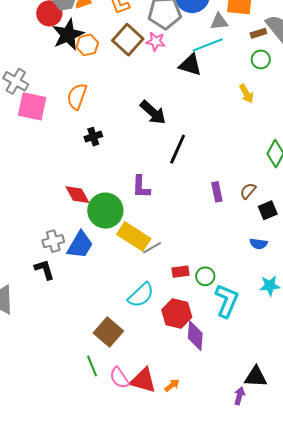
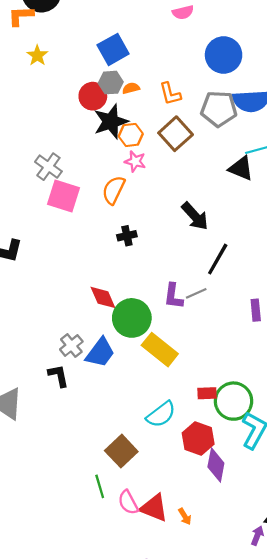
pink star: (156, 41) -> (135, 161), moved
gray cross: (53, 241) -> (71, 346), turned -30
gray line: (152, 248) -> (196, 293), moved
green circle: (205, 276) -> (234, 401), size x1.8
orange arrow: (172, 385) -> (185, 517), turned 91

